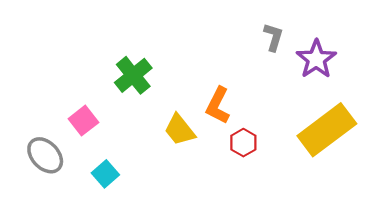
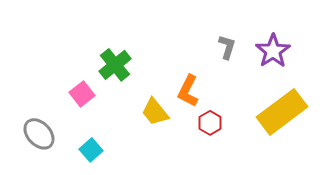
gray L-shape: (273, 37) -> (227, 47), moved
pink square: (83, 121) -> (82, 94), moved

